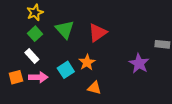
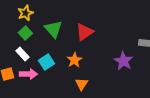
cyan square: (66, 70) -> (46, 62), moved
orange triangle: (94, 88) -> (81, 84), turned 48

